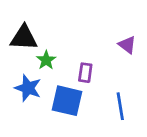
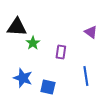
blue star: (28, 88) -> (23, 78), moved
blue square: (67, 101) -> (48, 87), moved, size x0.7

